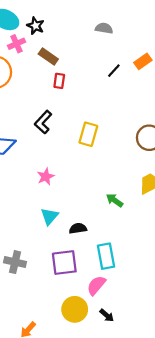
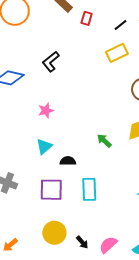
red rectangle: (59, 81) -> (87, 18), moved
yellow rectangle: (88, 134) -> (117, 53), moved, turned 40
pink semicircle: (96, 285) -> (108, 245), moved

